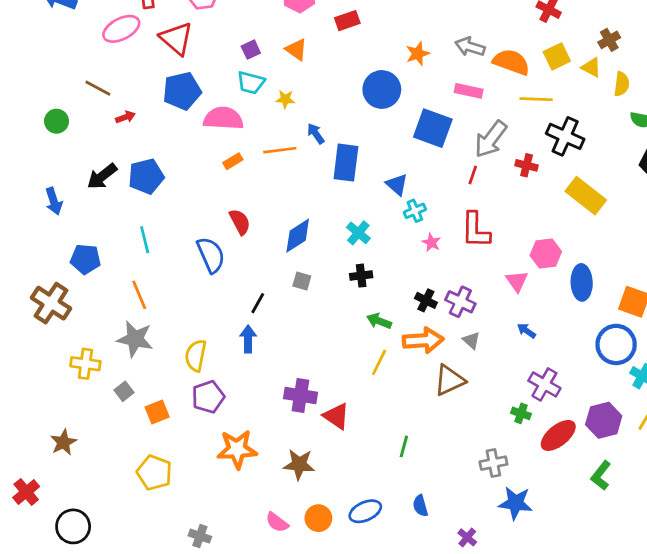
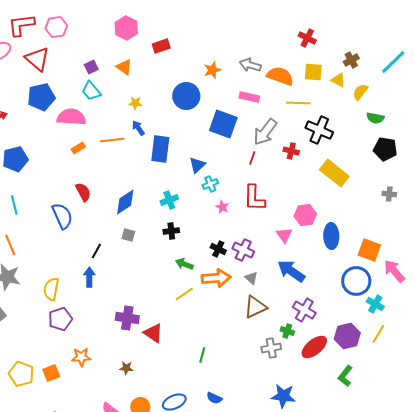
yellow square: (557, 56) -> (313, 72), turned 30
cyan trapezoid: (251, 83) -> (91, 91), turned 35
yellow semicircle: (622, 84) -> (360, 92), turned -150
yellow star: (285, 99) -> (135, 103), moved
blue triangle: (397, 185) -> (197, 165), turned 36
cyan cross: (358, 233) -> (169, 200), turned 30
blue arrow: (527, 331) -> (291, 271), size x2.0
yellow line: (379, 362) -> (184, 294), turned 30
brown triangle: (449, 380) -> (255, 307), moved
orange square: (157, 412) -> (51, 373), moved
orange star: (237, 449) -> (81, 357), size x0.7
gray cross: (493, 463) -> (271, 348), moved
brown star: (299, 464) -> (126, 368), size x0.6
blue semicircle: (420, 506) -> (214, 398), turned -49

